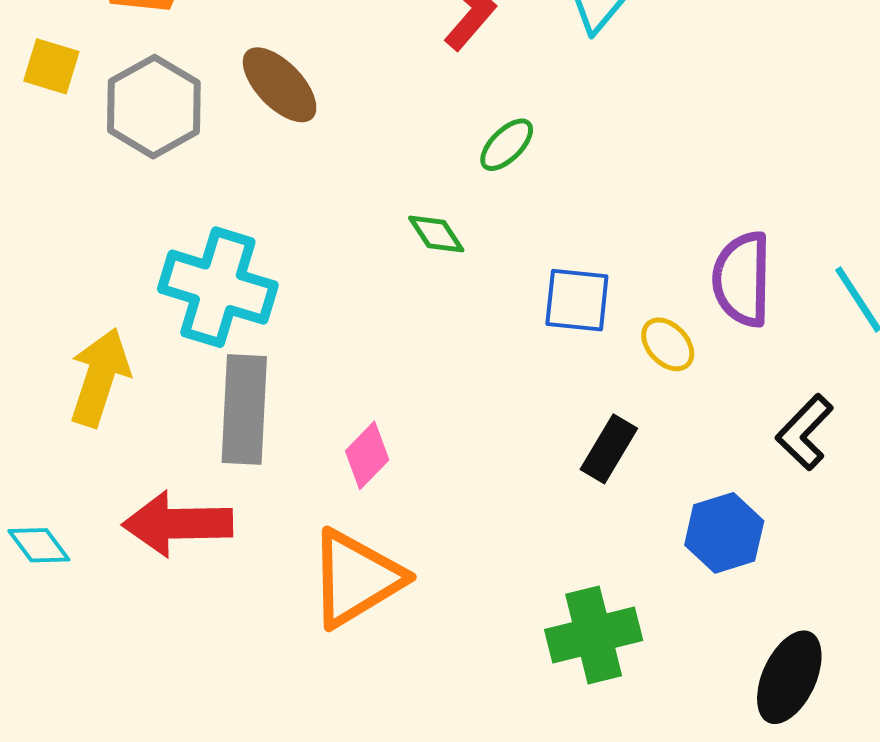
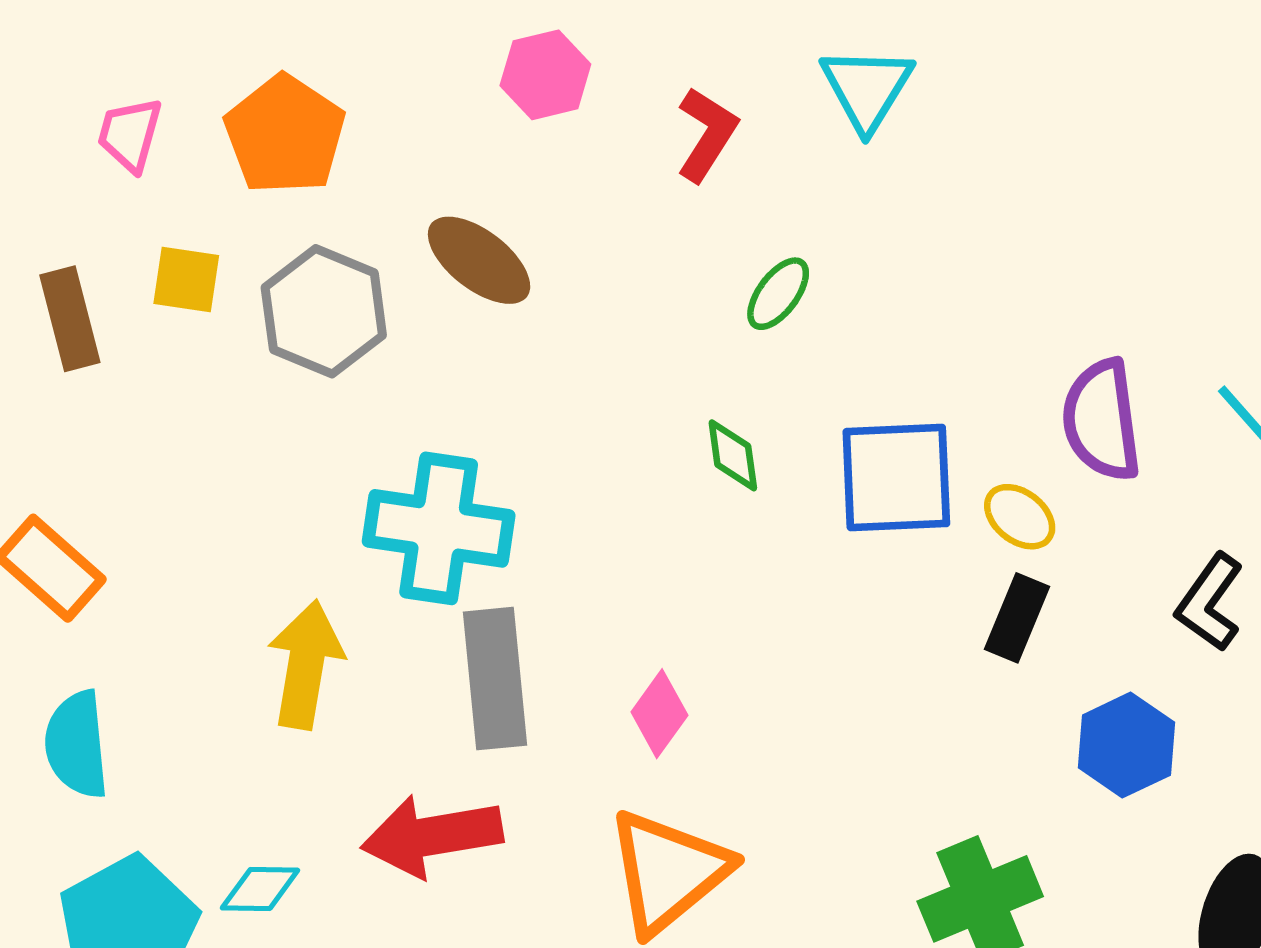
green diamond: (436, 234) -> (733, 455), moved, turned 34
blue square: (577, 300) -> (896, 478), size x1.4
black rectangle: (609, 449) -> (1017, 618), moved
cyan diamond: (39, 545) -> (260, 889), turned -44

